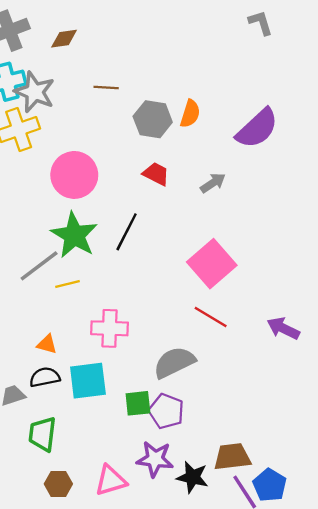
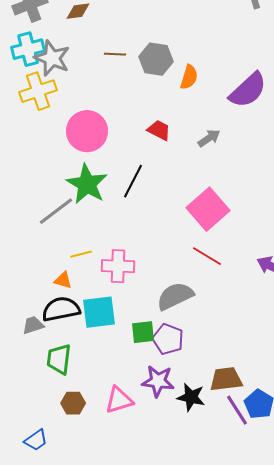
gray hexagon: (153, 119) -> (156, 59), moved
yellow line: (67, 284) -> (81, 254), moved
black semicircle: (45, 377) -> (61, 309), size x1.4

